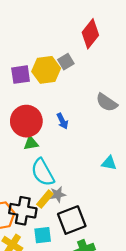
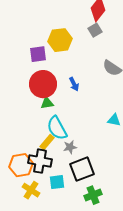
gray square: (66, 62) -> (95, 30), moved
purple square: (21, 75) -> (38, 54), moved
yellow rectangle: (45, 199) -> (47, 142), moved

